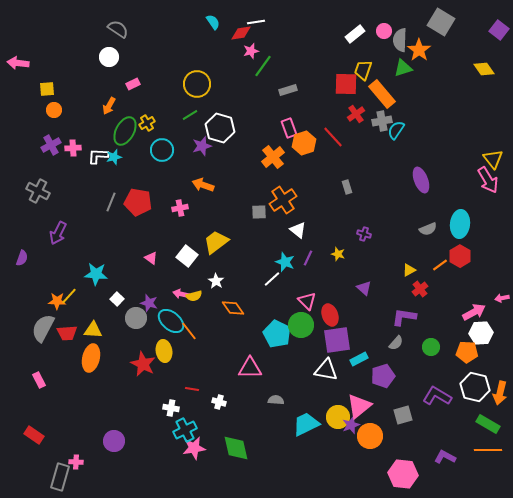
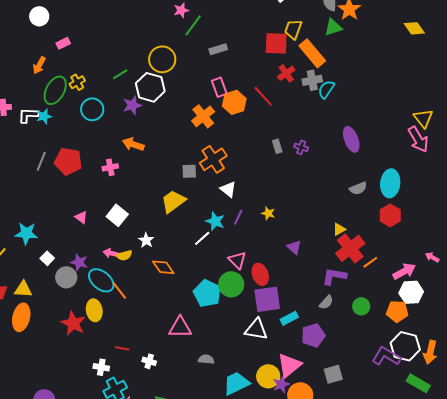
yellow circle: (197, 84) -> (162, 59), moved
purple cross: (364, 234) -> (301, 147), moved
yellow trapezoid: (216, 242) -> (173, 201), moved
orange line: (440, 265) -> (370, 262), moved
red cross: (420, 289) -> (350, 248), size x1.8
pink arrow: (502, 298) -> (432, 257), turned 40
purple L-shape: (437, 396) -> (386, 356), moved

